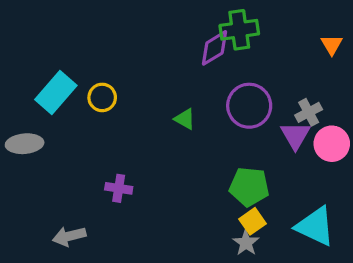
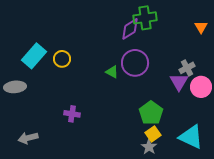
purple circle: (249, 106) -> (135, 63), moved
green pentagon: (249, 187) -> (151, 113), turned 30
gray arrow: (69, 236) -> (28, 138), moved

